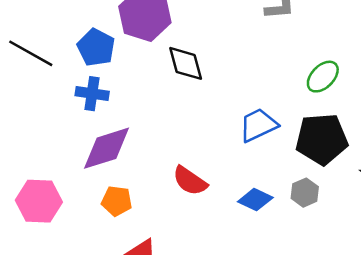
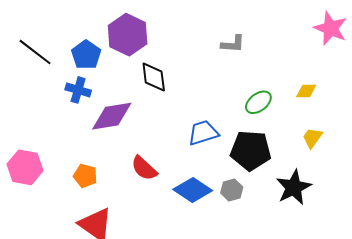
purple diamond: (106, 148) -> (112, 116), moved
blue diamond: (255, 200) -> (193, 190), size x1.4

